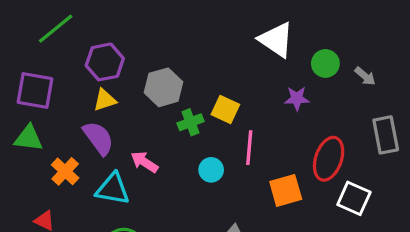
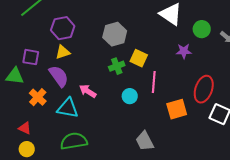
gray hexagon: (163, 87) -> (115, 34), moved
purple square: (35, 90) -> (31, 57), moved, size x0.7

